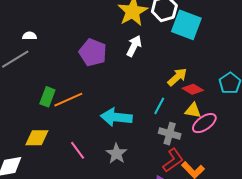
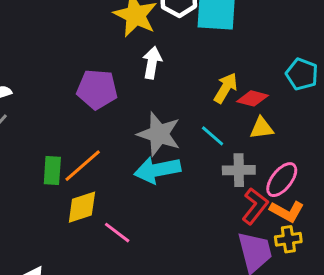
cyan line: (159, 106) -> (213, 136), turned -60
pink ellipse: (204, 123) -> (282, 180), moved
yellow diamond: (37, 138) -> (82, 207), moved
gray star: (116, 154) -> (159, 134), moved, size x1.4

